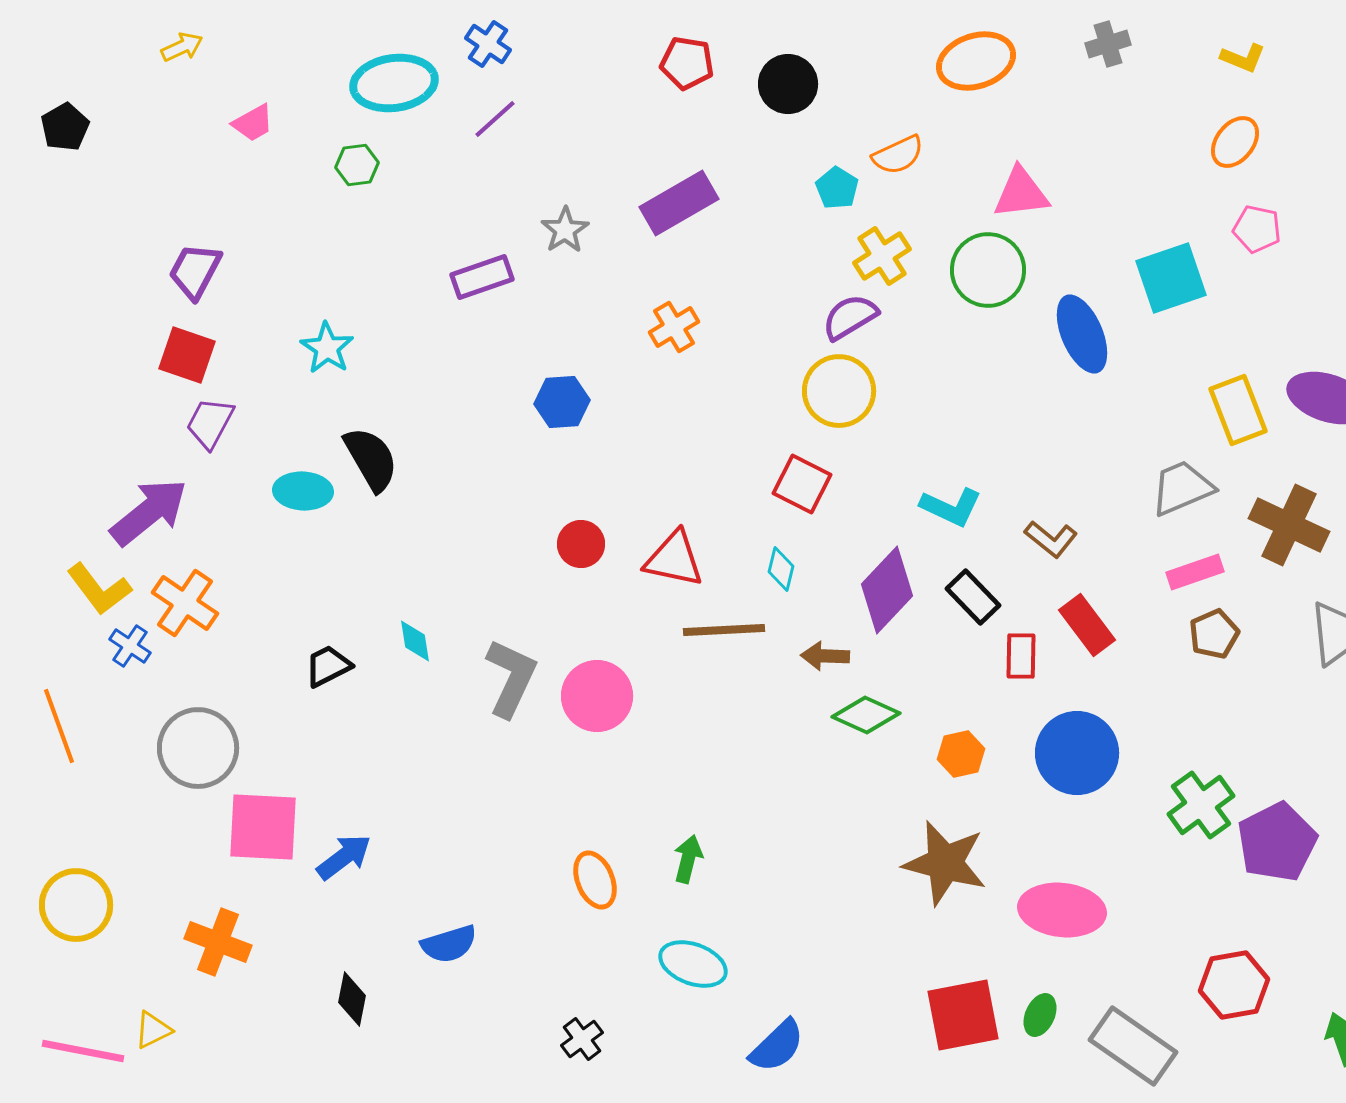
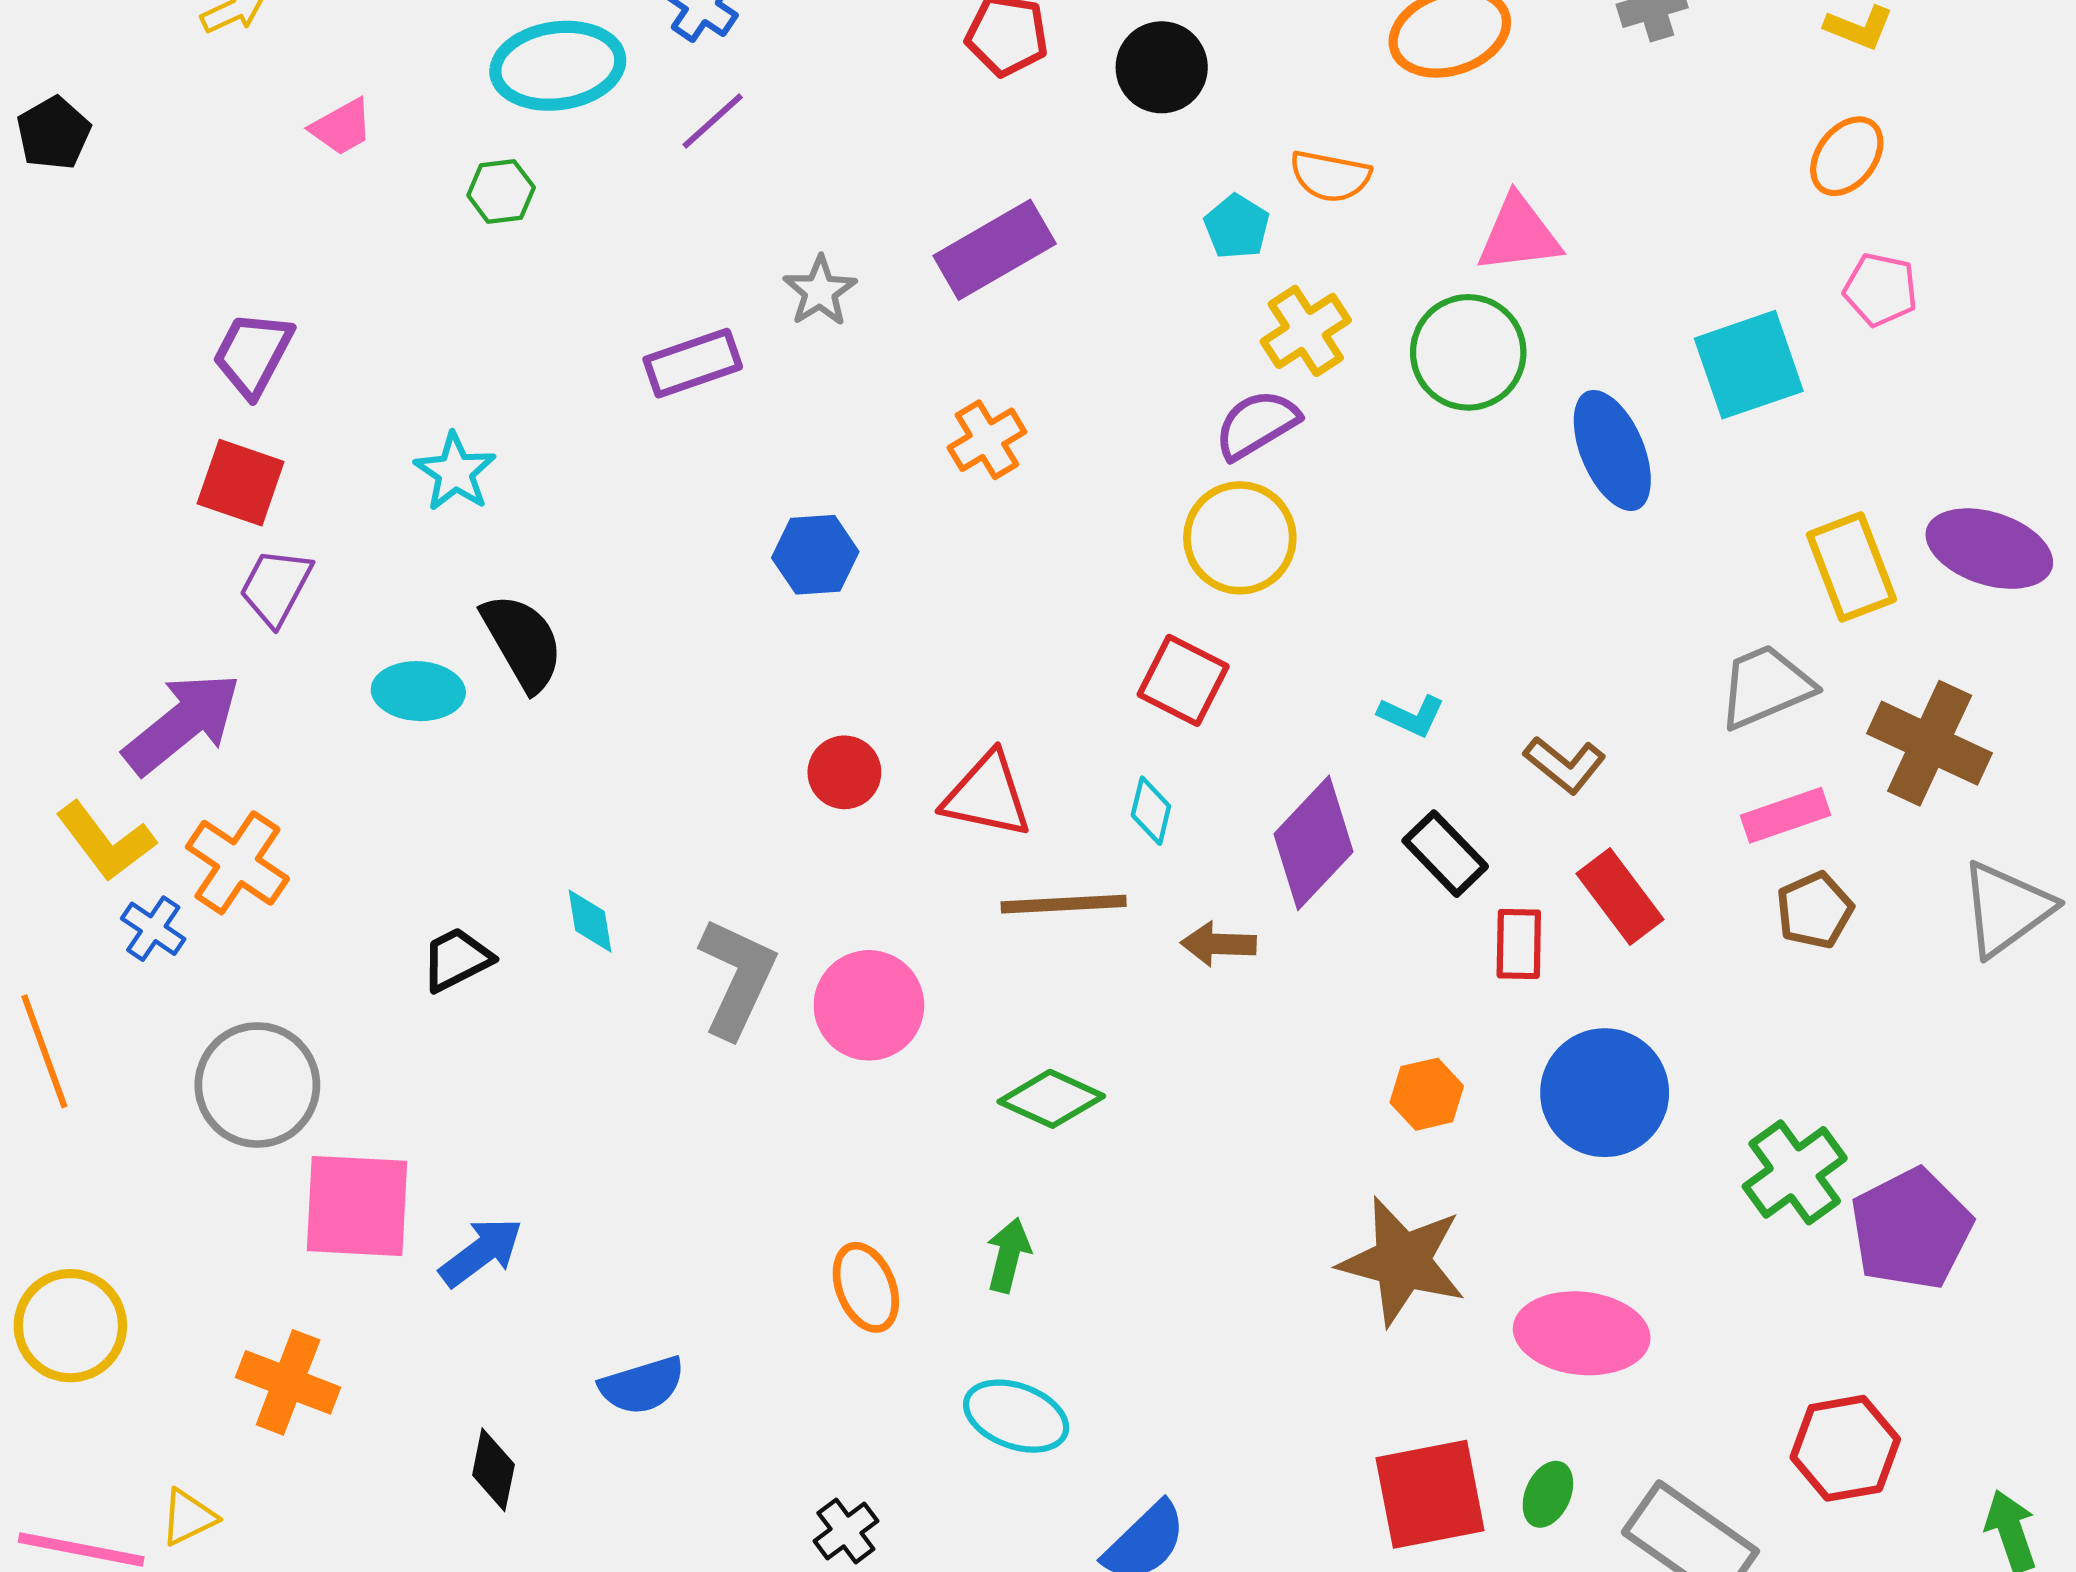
orange semicircle: (898, 155) -> (1330, 176), turned 36
cyan L-shape: (951, 507) -> (1412, 716), size x0.7
green diamond: (866, 715) -> (1051, 1099), moved

